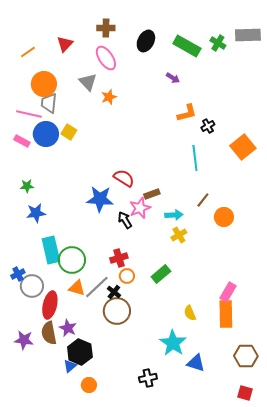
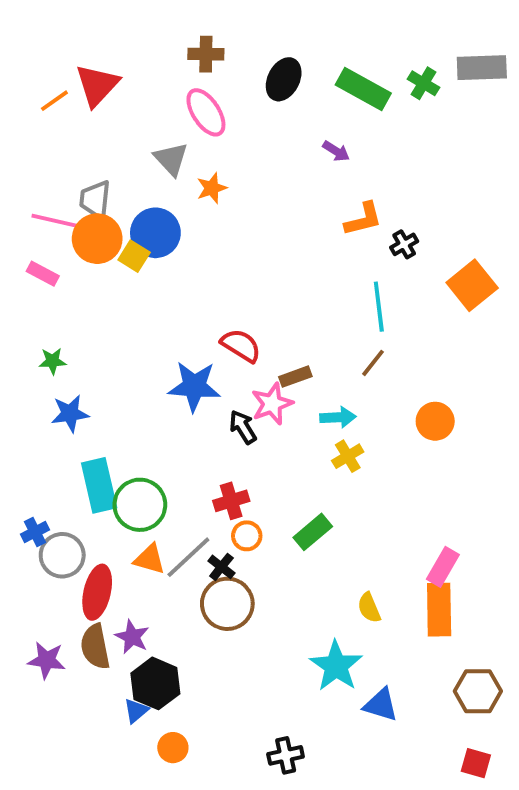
red triangle: (65, 44) -> (97, 85), moved, size x1.4
orange circle: (44, 84) -> (97, 239), moved
blue circle: (46, 134) -> (155, 233), moved
brown line: (203, 200) -> (373, 363), moved
black cross: (148, 378) -> (286, 755), moved

